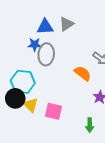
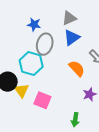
blue triangle: (45, 27) -> (72, 38), moved, turned -42
blue star: (35, 45) -> (34, 25), moved
cyan hexagon: (23, 82) -> (31, 63), moved

